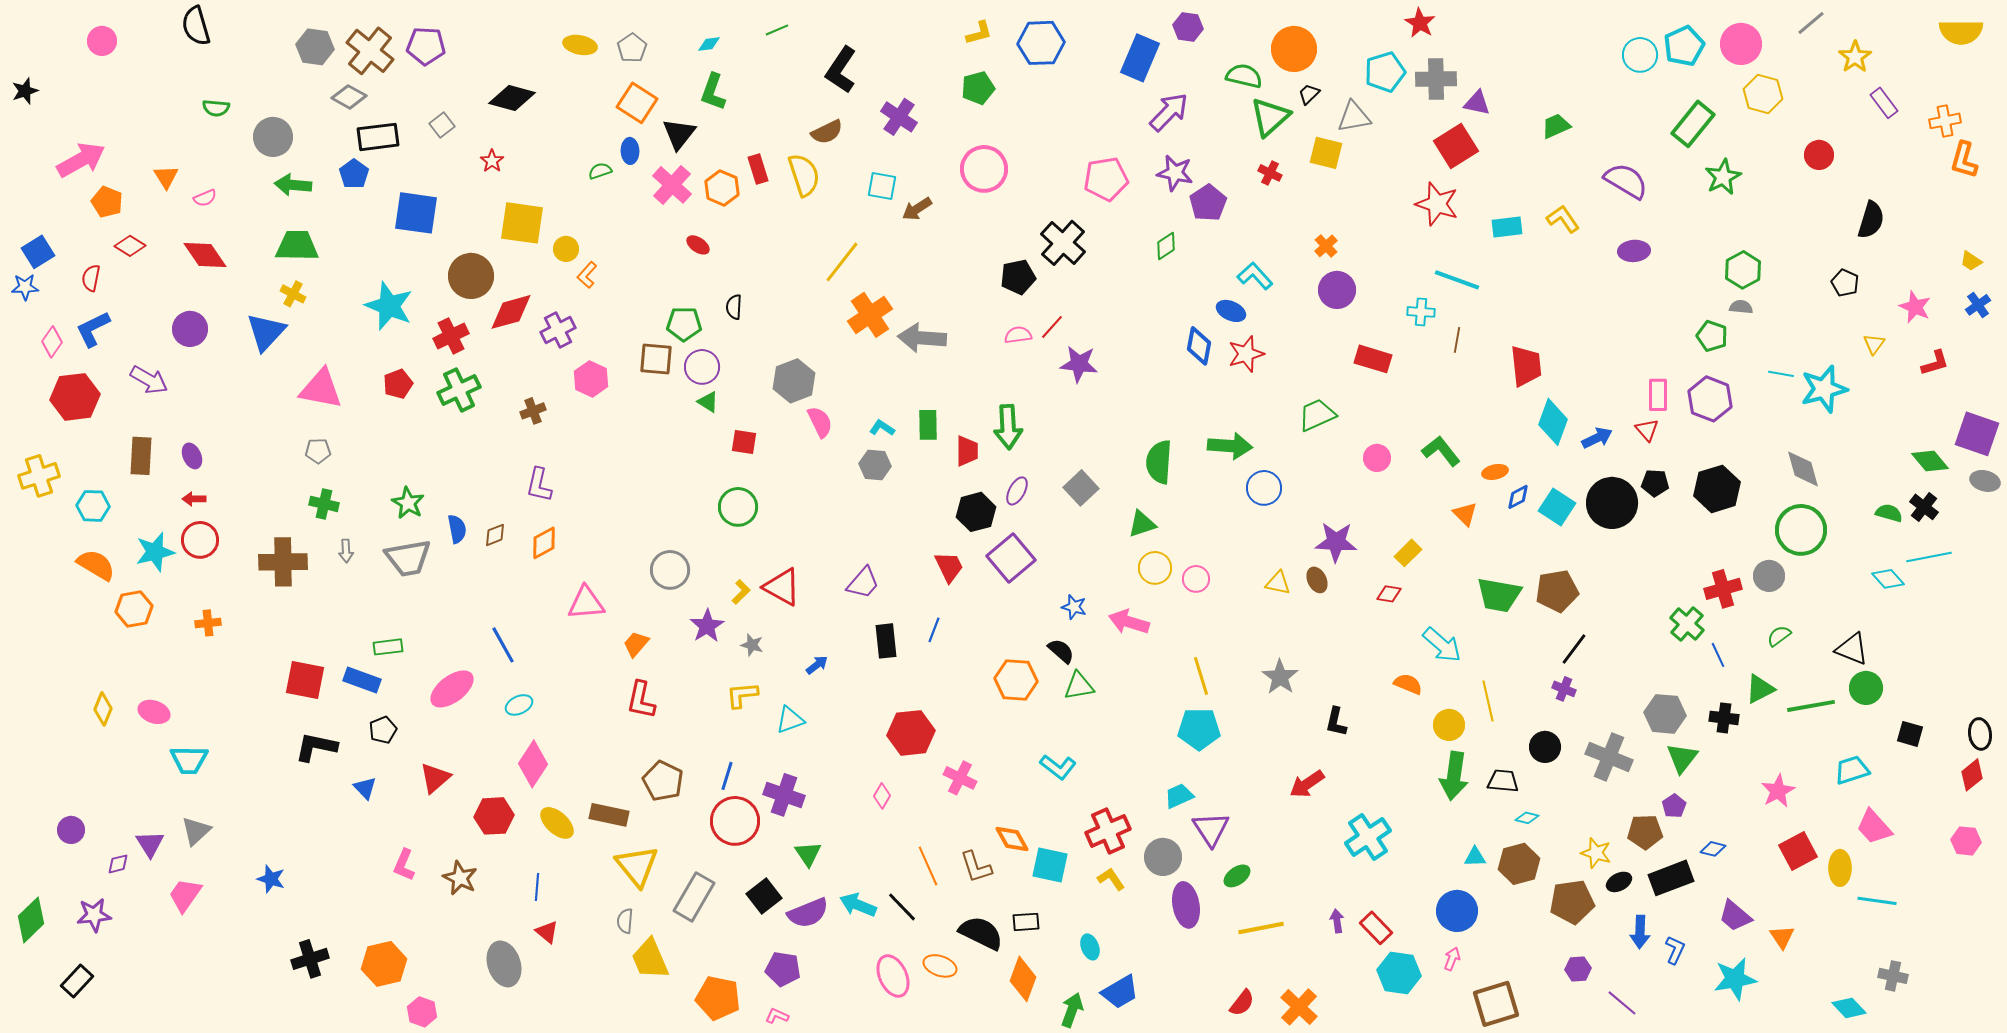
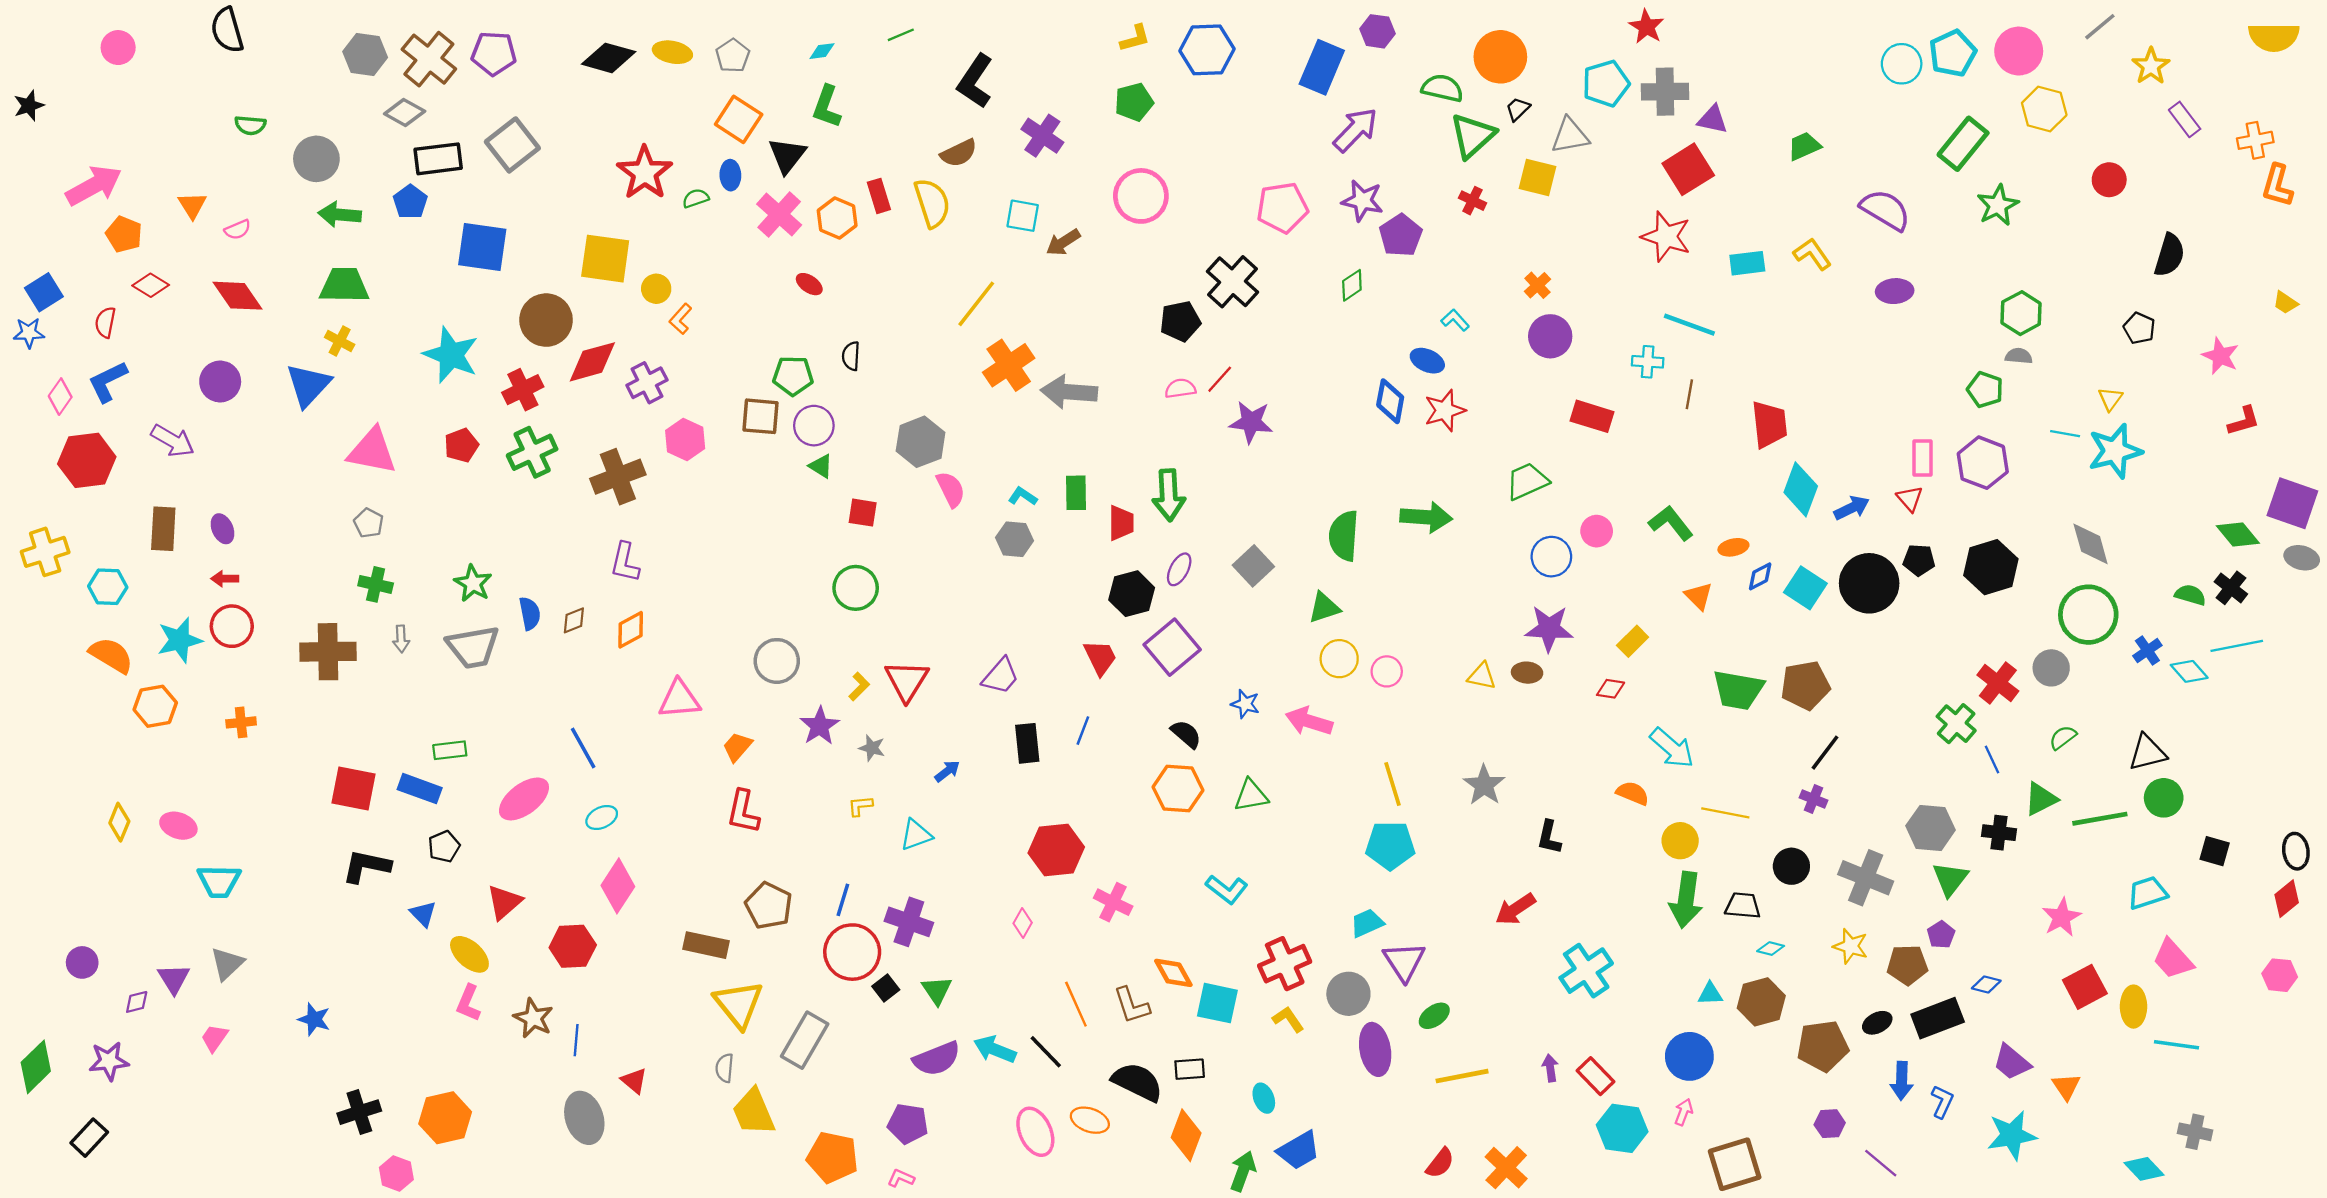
black diamond: (512, 98) -> (609, 58), moved
gray square: (442, 125) -> (512, 145), size x1.8
red star: (492, 161) -> (645, 173), moved, size x2.0
cyan L-shape: (1255, 276) -> (1455, 320), size x0.7
blue cross: (1978, 305) -> (2147, 651), moved
yellow triangle: (1874, 344) -> (2110, 399), moved
brown cross: (533, 411) -> (618, 477), size x1.8
gray pentagon: (318, 451) -> (369, 523), turned 30
blue circle: (1264, 488) -> (1551, 557), moved
brown ellipse: (1317, 580) -> (1527, 673), turned -60
red triangle: (782, 587) -> (907, 681), turned 33
red cross: (1723, 589) -> (1998, 683), turned -36
black triangle: (1852, 649) -> (2147, 753), turned -36
black semicircle: (1061, 651) -> (1186, 734), moved
yellow L-shape: (742, 695) -> (860, 806), size x0.7
yellow line: (1488, 701) -> (1725, 813), turned -66
yellow ellipse: (557, 823) -> (469, 954), moved
yellow star: (1596, 853) -> (1851, 946), moved
blue line: (537, 887) -> (576, 1040), moved
pink trapezoid: (185, 895) -> (214, 1038), size x0.7
black square: (764, 896) -> (886, 988), moved, size x0.7
pink hexagon: (422, 1012) -> (396, 1174), moved

